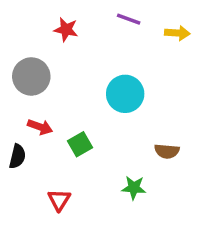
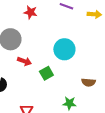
red arrow: (40, 127) -> (24, 61), moved
green square: (80, 144) -> (46, 73), moved

